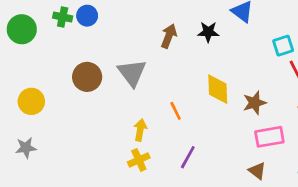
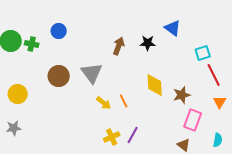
green cross: (63, 17) -> (32, 44), moved
yellow arrow: (140, 130) -> (104, 103), moved, turned 119
pink rectangle: (269, 137) -> (193, 120), turned -60
yellow cross: (139, 160) -> (112, 137), moved

